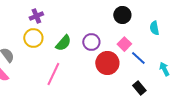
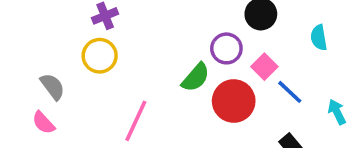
purple circle: (91, 42) -> (226, 48), moved
green semicircle: (63, 43) -> (196, 77), moved

